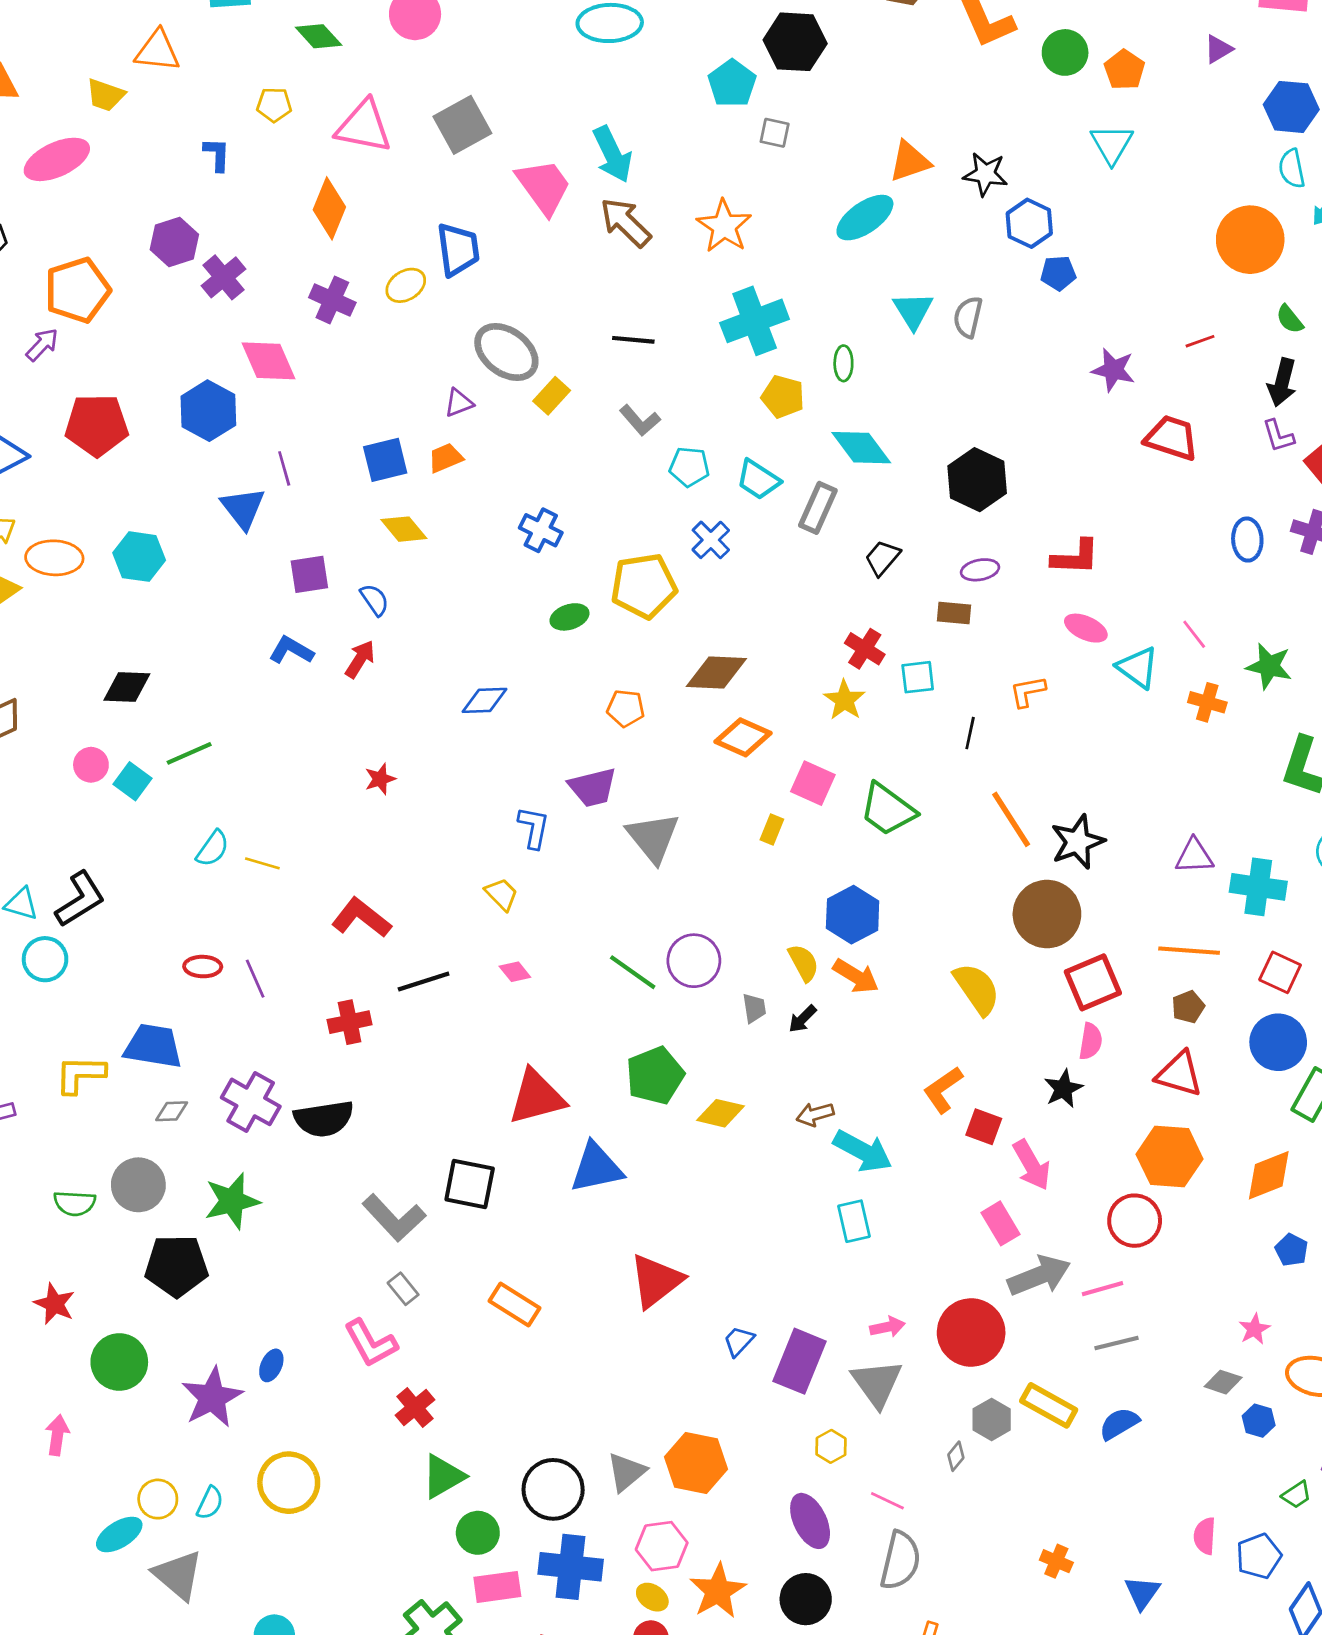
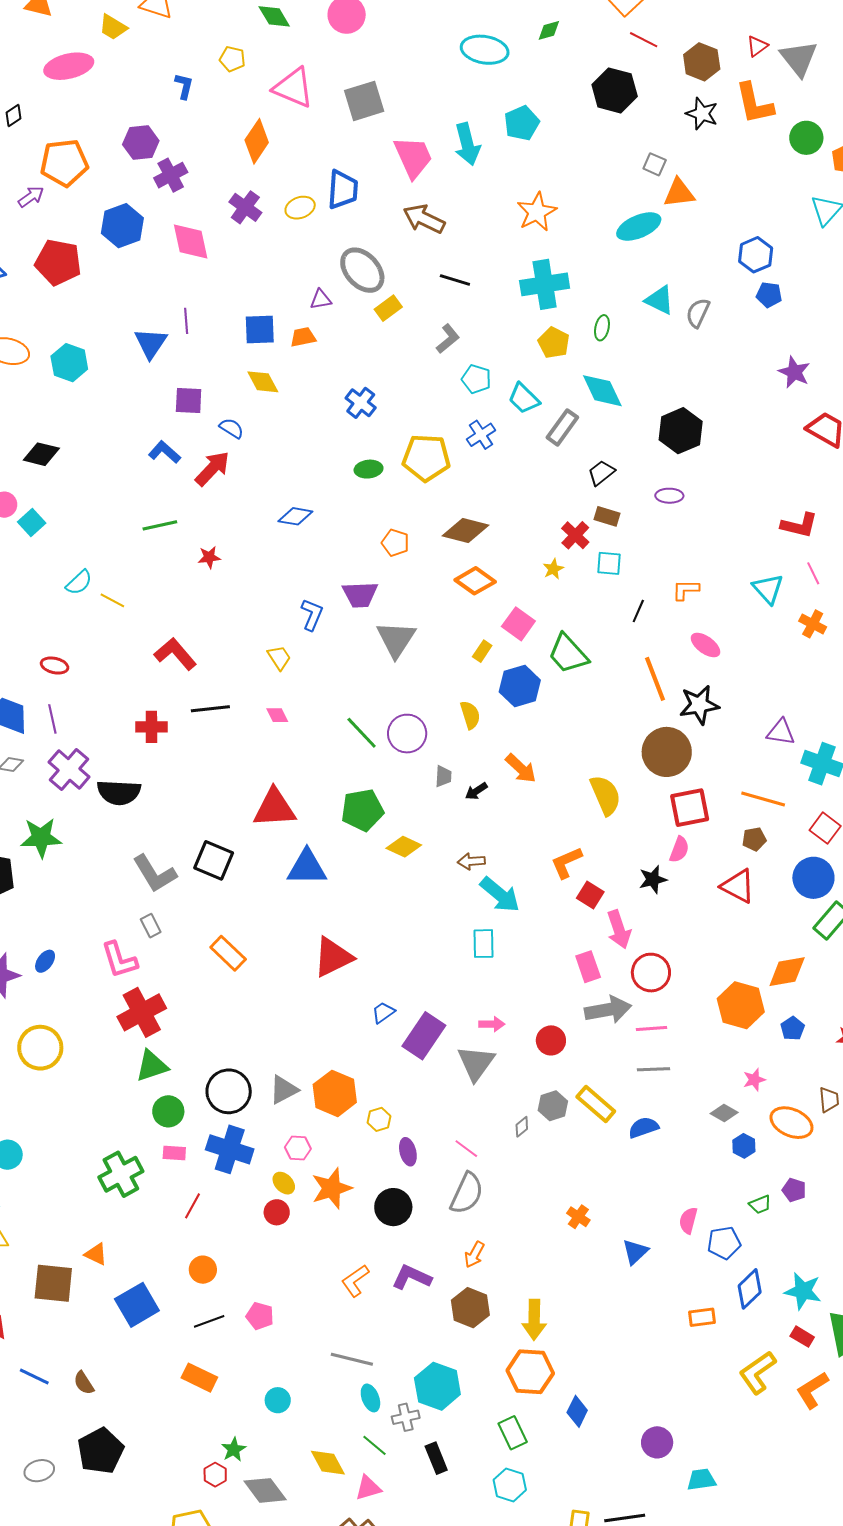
cyan pentagon: (732, 83) -> (522, 123), moved
gray square: (775, 133) -> (655, 164), moved
black star: (985, 174) -> (702, 114), moved
brown arrow: (626, 222) -> (424, 219), moved, turned -30
cyan triangle: (913, 310) -> (660, 300), turned -44
blue hexagon: (208, 411) -> (122, 226), moved
gray L-shape: (640, 420) -> (448, 339), turned -100
red L-shape: (1075, 557) -> (799, 525), moved
blue semicircle: (375, 600) -> (231, 428), turned -35
brown rectangle: (954, 613) -> (607, 516), moved
pink ellipse: (1086, 628) -> (706, 645), moved
red arrow: (360, 659) -> (212, 468), size x1.4
yellow star: (844, 700) -> (553, 569), size x0.7
green line: (189, 753) -> (160, 525), moved
blue hexagon: (853, 915) -> (520, 686), moved
yellow semicircle: (803, 963) -> (470, 715), moved
purple line: (255, 979) -> (52, 719), moved
orange hexagon: (1170, 1157) -> (741, 1005), moved
red circle: (1135, 1221) -> (651, 973), moved
red circle: (971, 1333) -> (551, 1040), size x0.6
red cross: (415, 1407) -> (142, 1012), size x1.6
yellow hexagon: (831, 1446) -> (379, 1119), moved
purple ellipse: (810, 1521) -> (408, 1152), size x0.7
pink hexagon: (662, 1546) -> (298, 1148), size x0.7
pink rectangle: (497, 1587) -> (174, 1153), size x0.7

